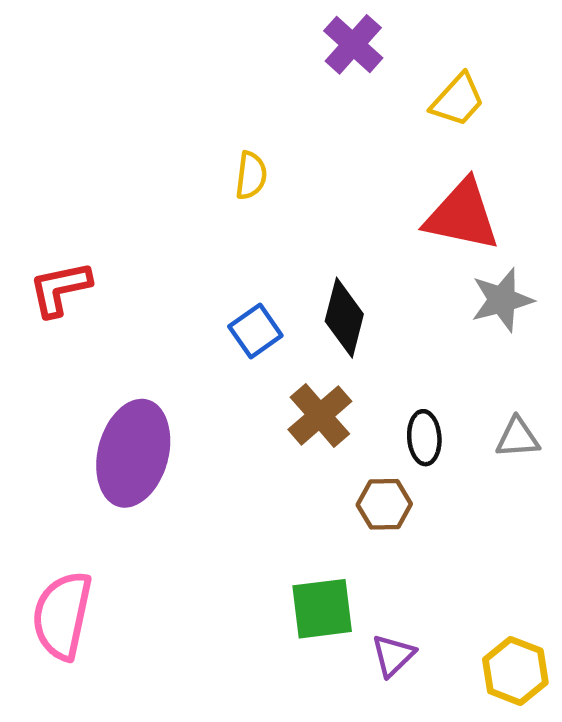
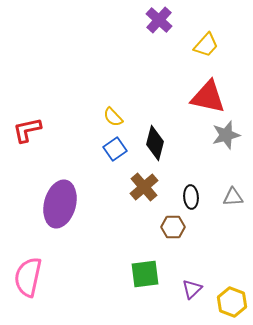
yellow semicircle: (251, 175) -> (113, 117), moved, turned 130
purple triangle: (393, 655) -> (192, 289), moved

